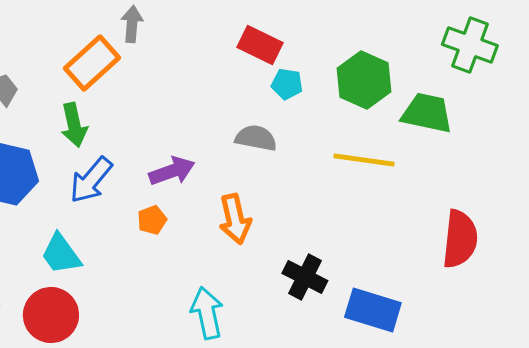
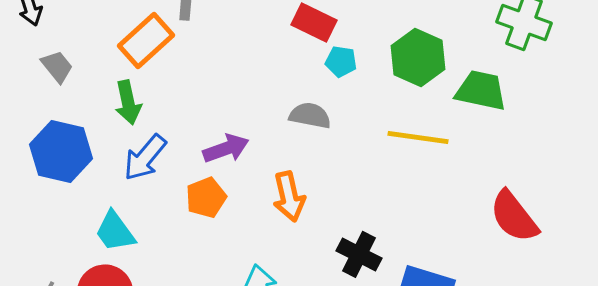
orange pentagon: (152, 220) -> (206, 197), size x1.4
red semicircle: (460, 239) -> (514, 216), turned 136

